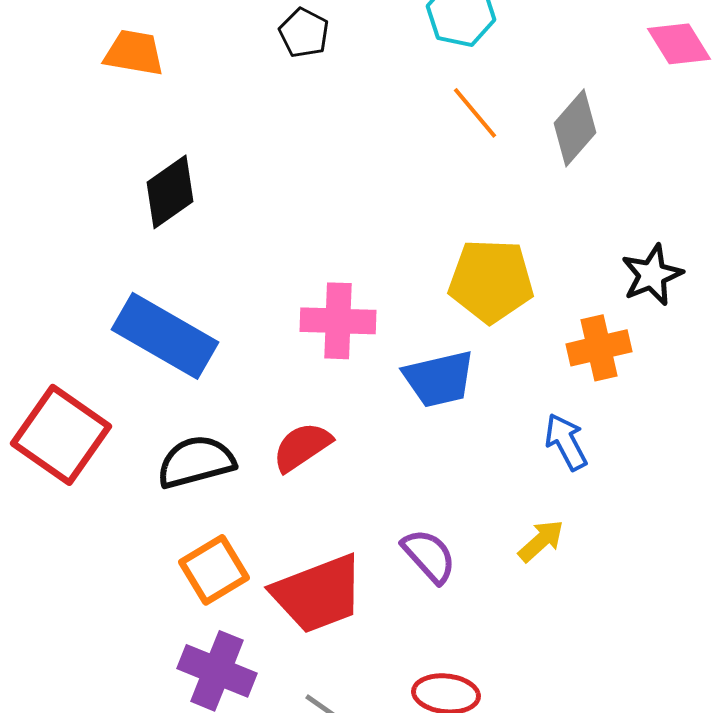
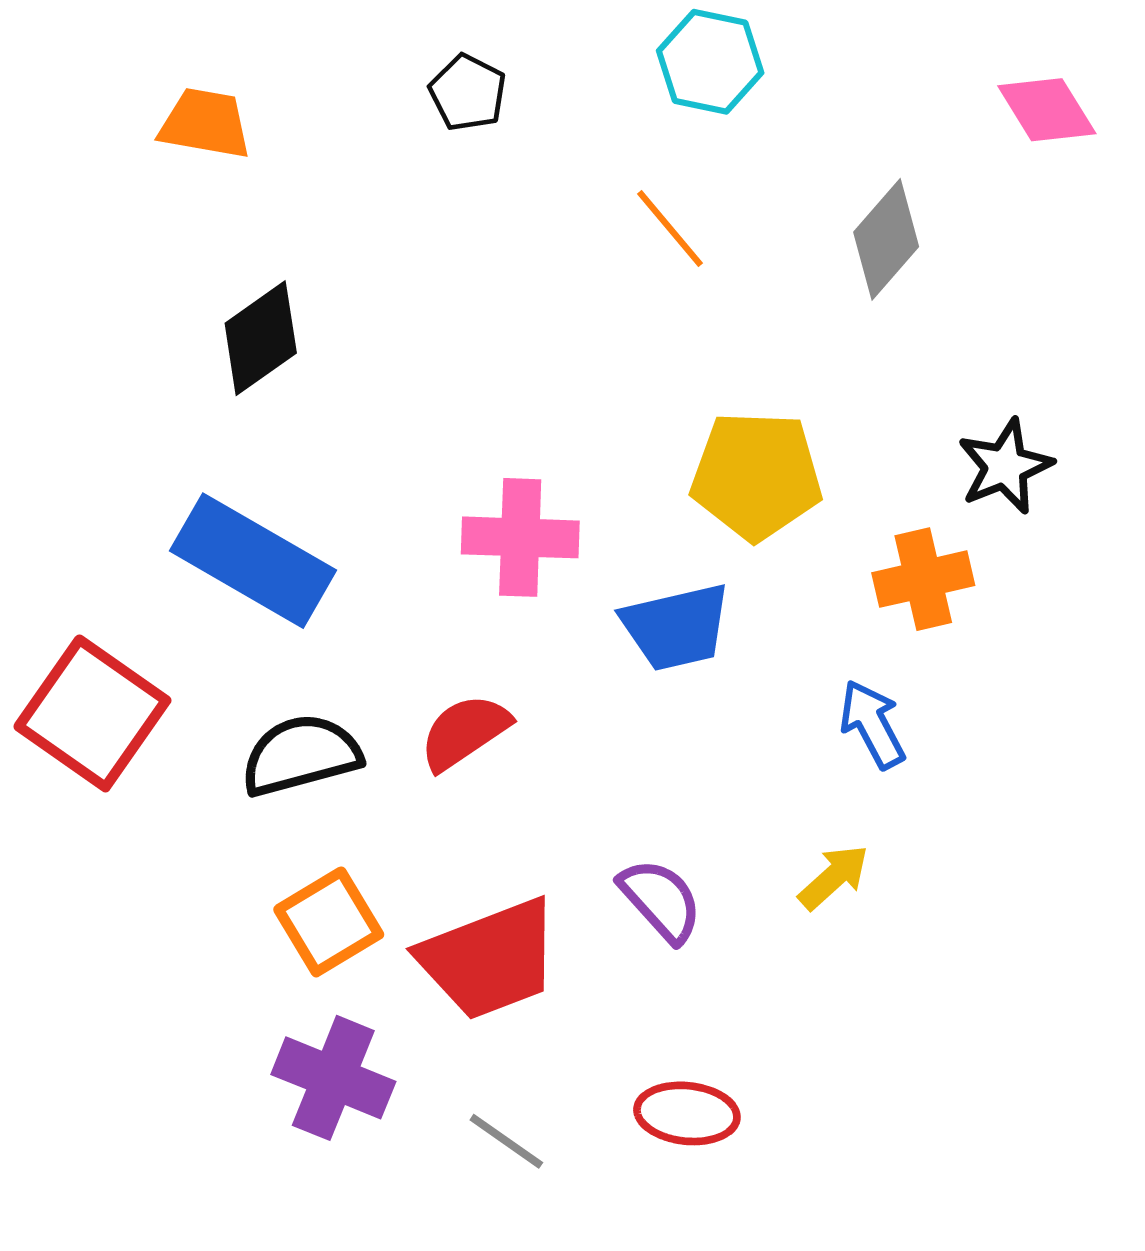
orange line: (475, 113) -> (670, 229), moved

